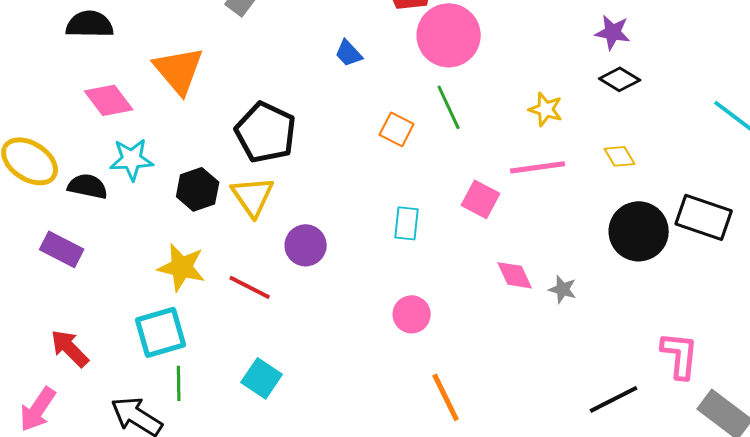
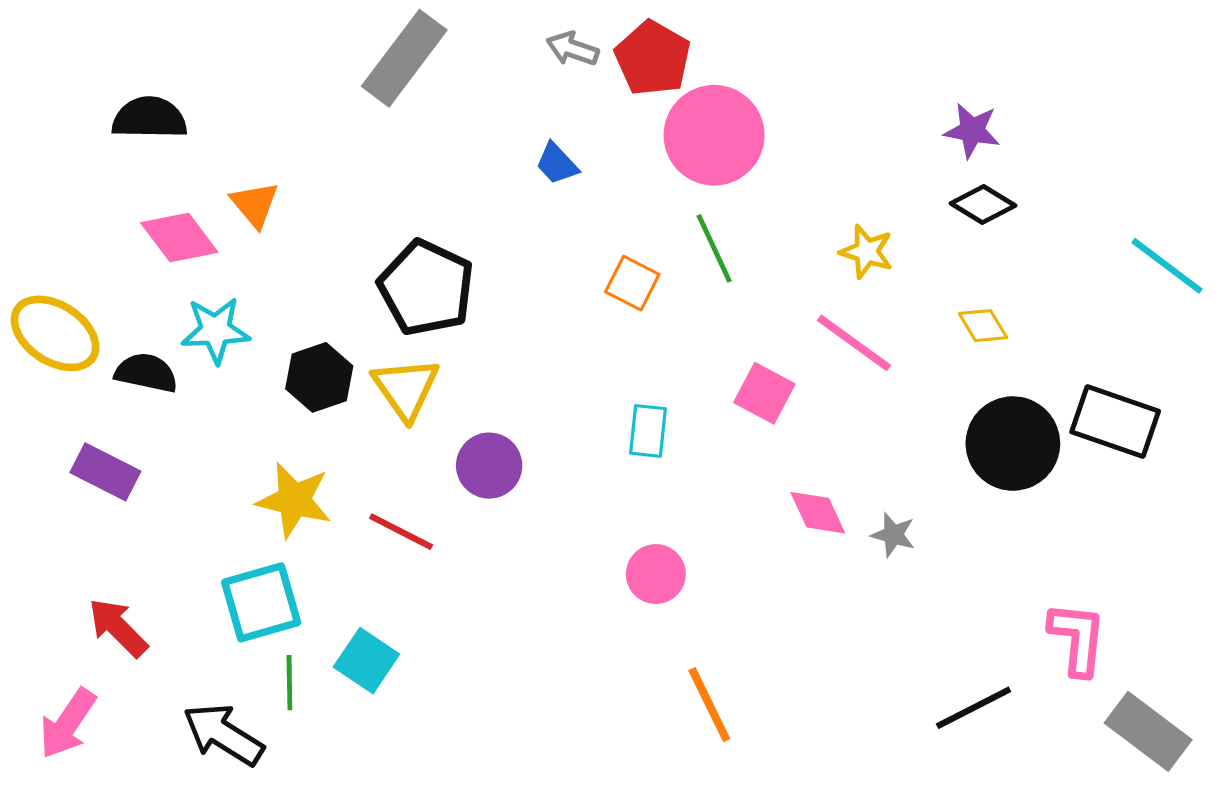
orange triangle: (179, 70) -> (255, 204), moved, size x0.6
pink line: (538, 167) -> (854, 343), turned 44
cyan square: (262, 378) -> (366, 661), moved

